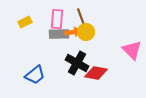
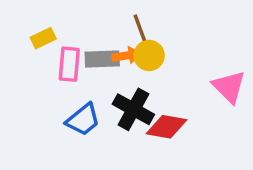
pink rectangle: (57, 19) -> (69, 64), moved
blue trapezoid: (35, 75) -> (83, 120), moved

